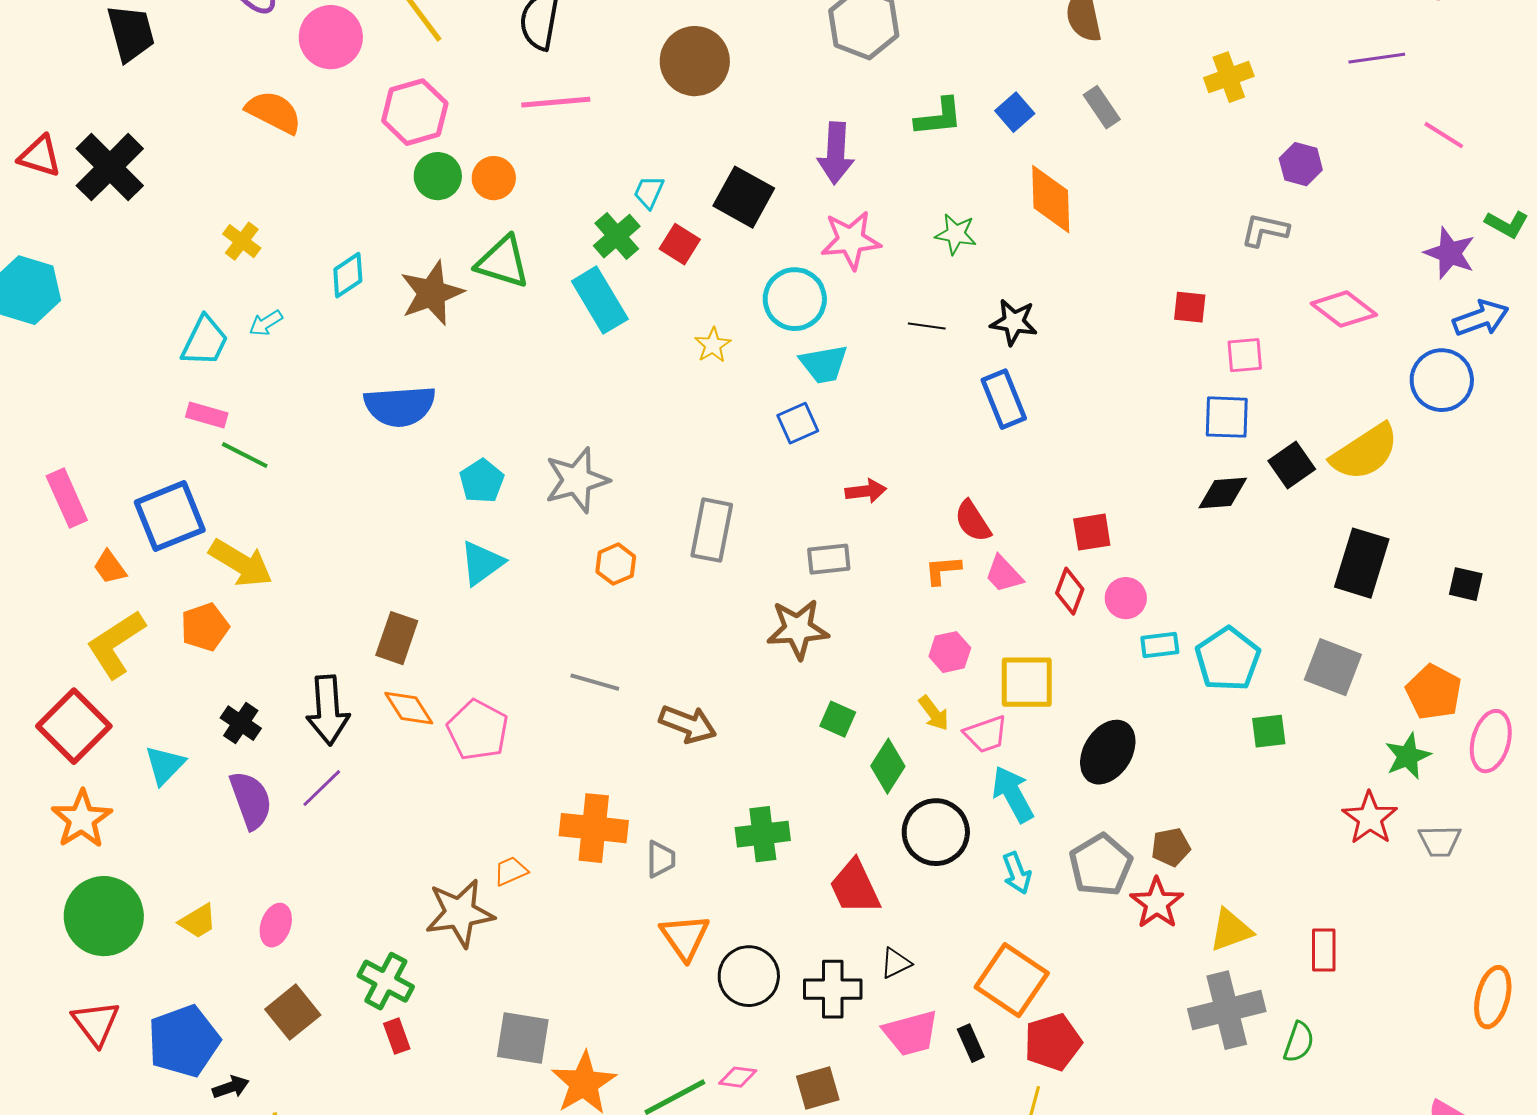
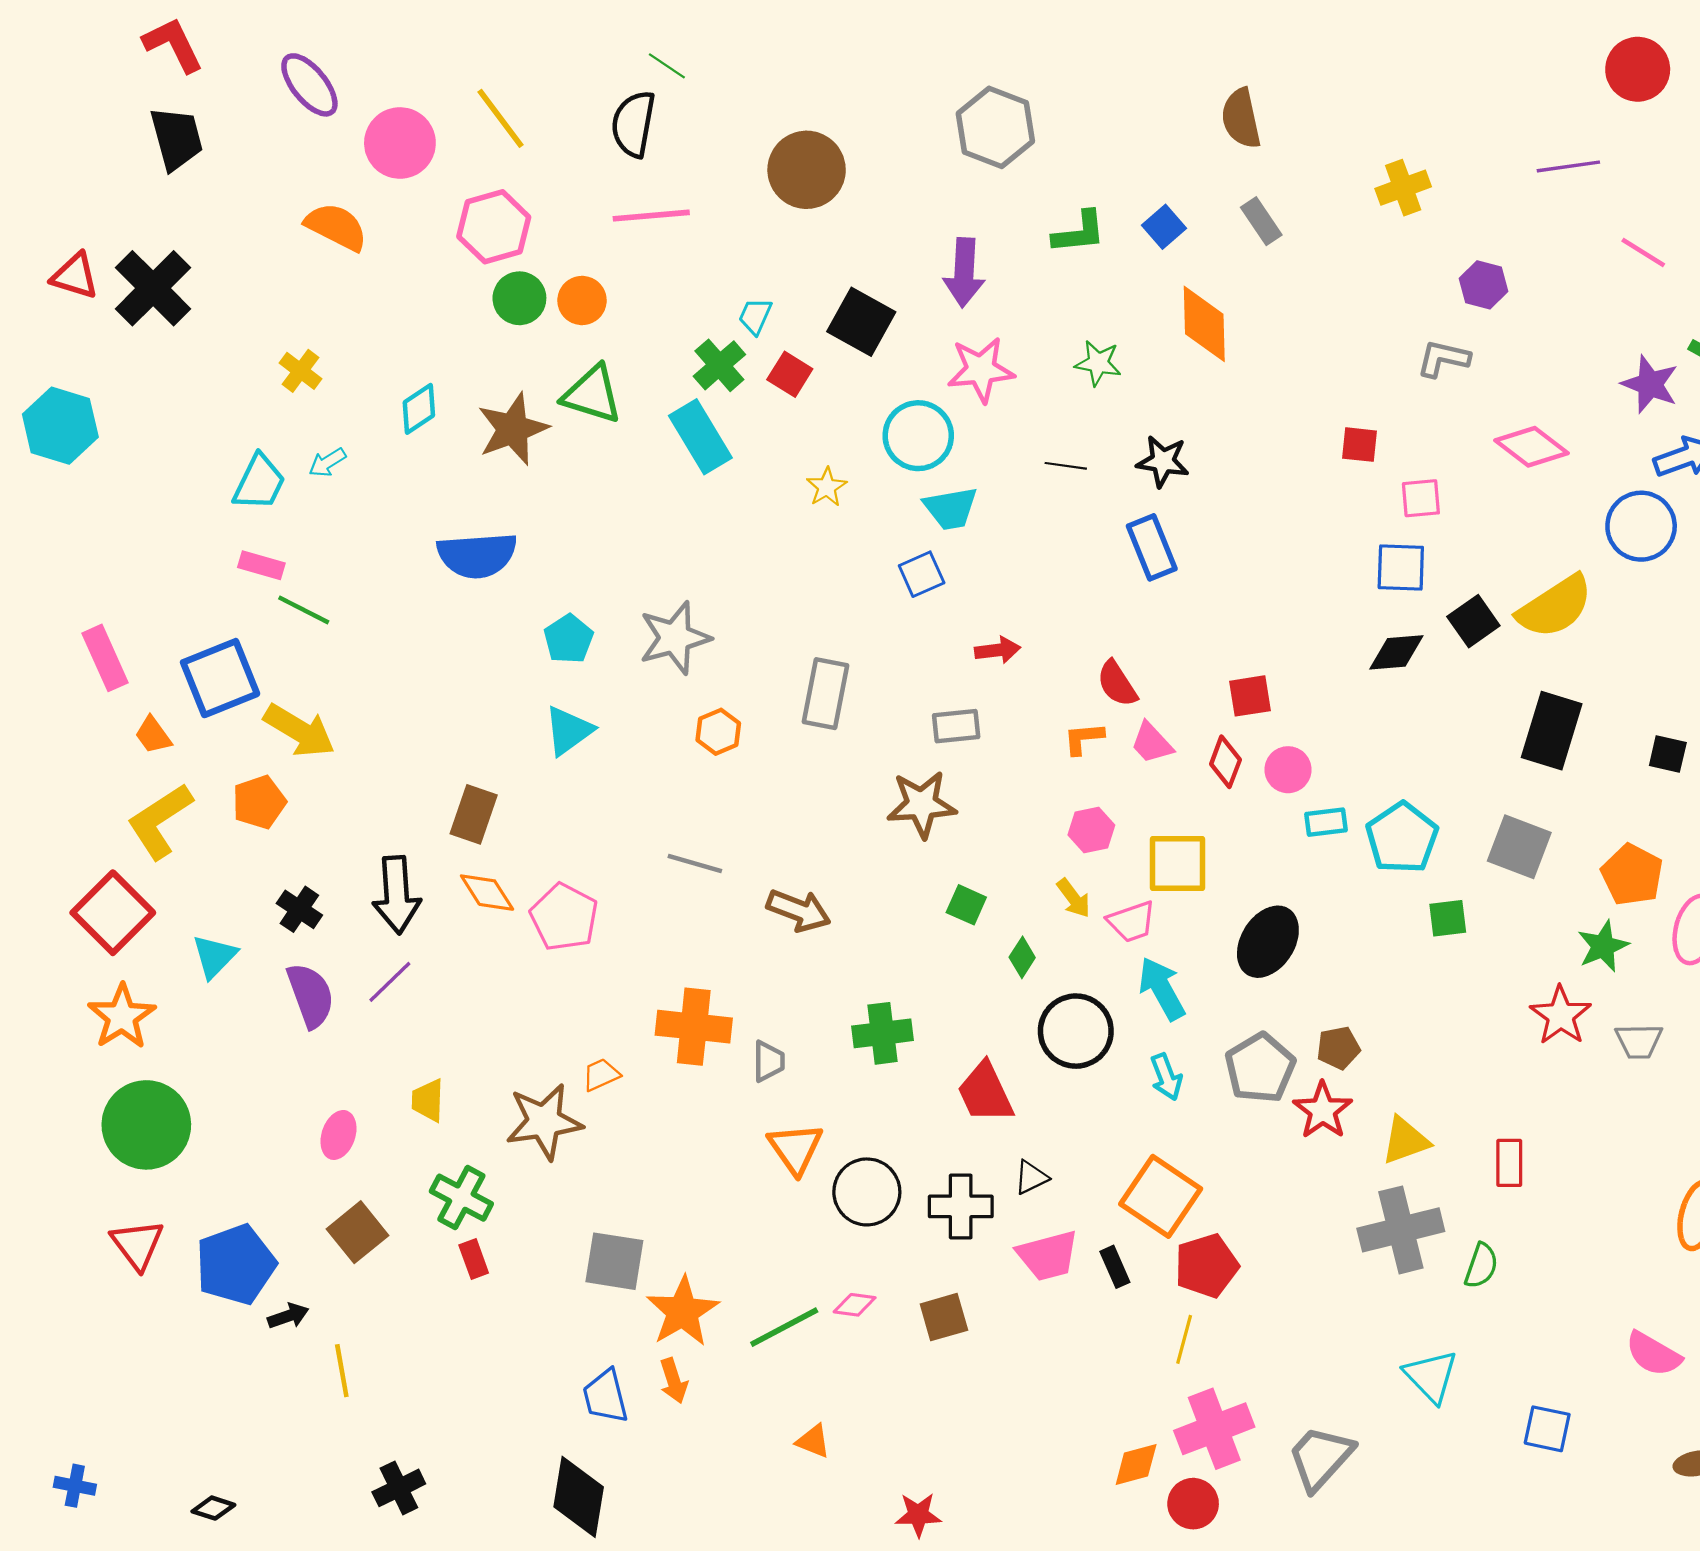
green diamond: (888, 766) -> (1022, 957), size x0.7
yellow trapezoid: (198, 921) -> (428, 1100), moved, turned 123

